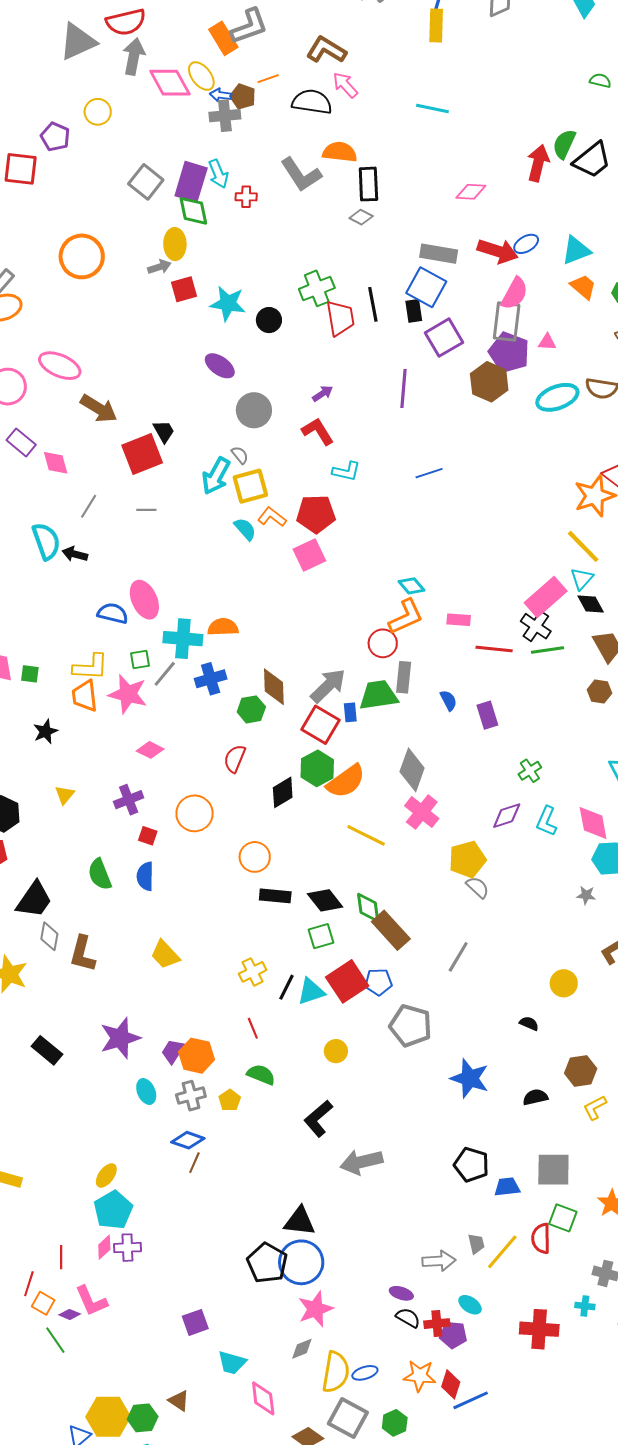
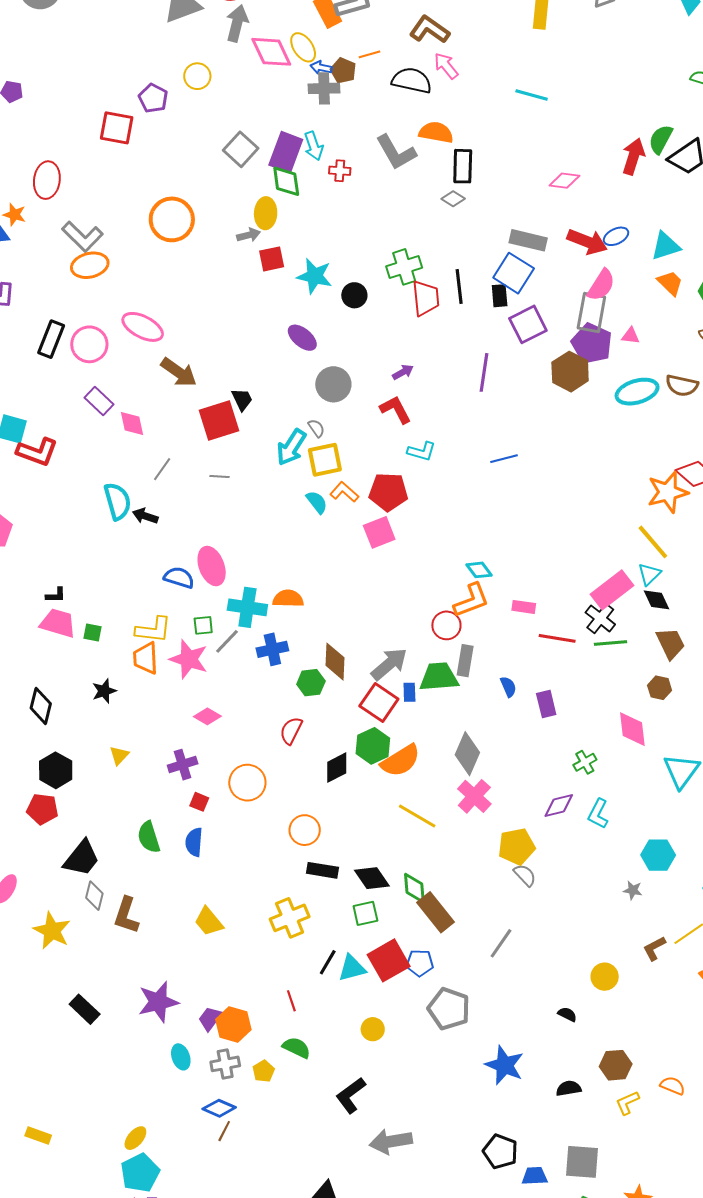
pink diamond: (593, 823) -> (632, 729), moved
yellow cross: (253, 972) -> (290, 918), moved, size x1.4

